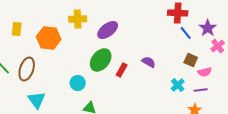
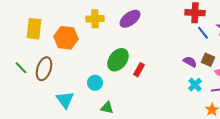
yellow rectangle: (17, 29) -> (34, 29), size x1.5
purple ellipse: (108, 30) -> (130, 19), moved
purple semicircle: (149, 62) -> (190, 62), moved
cyan triangle: (37, 100) -> (65, 100), moved

